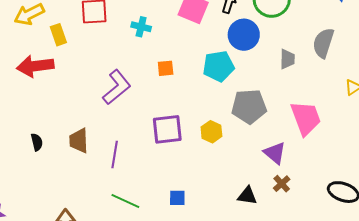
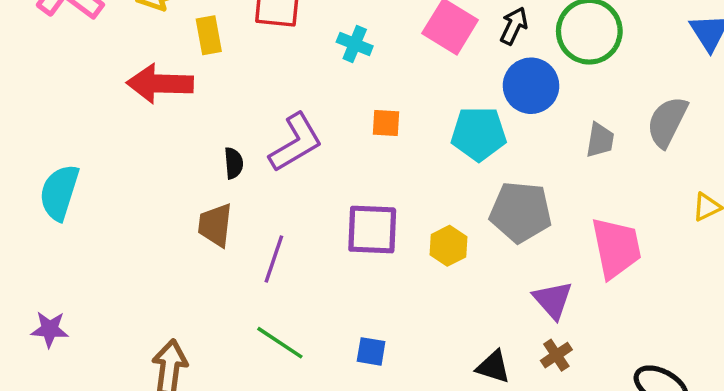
black semicircle: (37, 142) -> (234, 163), moved

